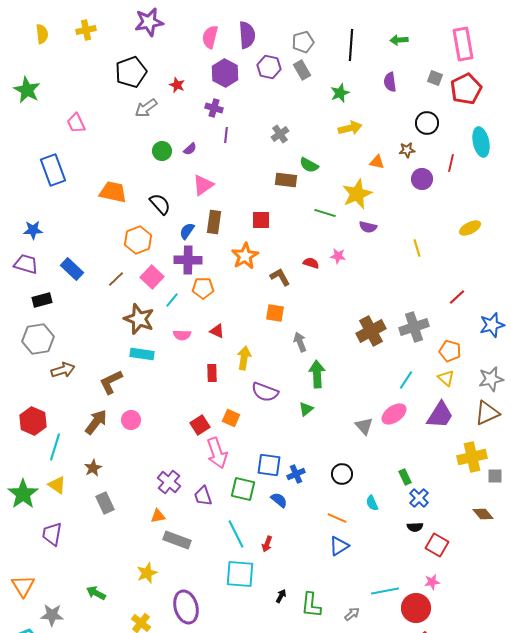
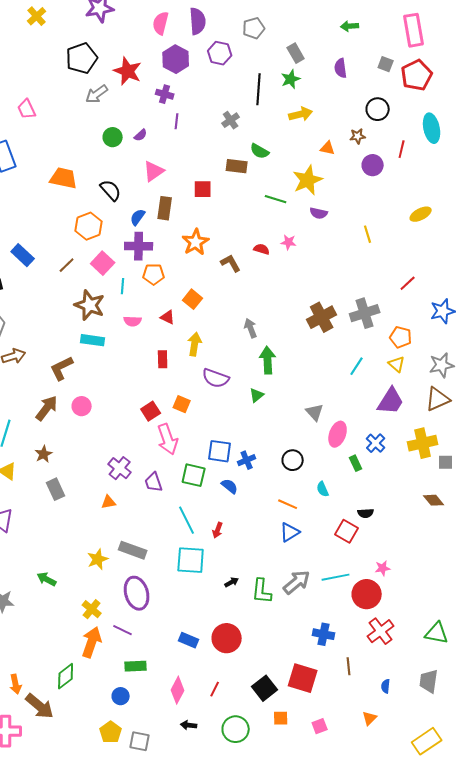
yellow cross: (86, 30) -> (37, 16), turned -30
black line: (351, 45) -> (259, 89), moved
gray rectangle: (302, 70) -> (296, 53), moved
red star: (177, 85) -> (128, 71), size x1.8
red square: (261, 220) -> (203, 189), moved
cyan line: (172, 300) -> (123, 286), turned -35
orange square: (275, 313) -> (193, 299), moved, turned 30
pink ellipse: (394, 414) -> (338, 434), moved, turned -35
blue cross: (419, 498) -> (376, 443), moved
gray rectangle: (177, 540) -> (133, 550), moved
red square: (437, 545) -> (347, 531), moved
black arrow: (281, 596) -> (232, 582), turned 32
gray arrow: (352, 614) -> (297, 582), moved, size x1.8

